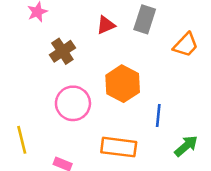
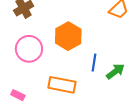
green arrow: (186, 146) -> (115, 71), moved

